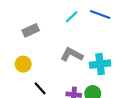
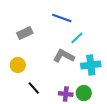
blue line: (100, 15) -> (62, 18), moved
cyan line: (72, 17) -> (77, 38), moved

